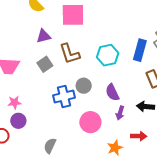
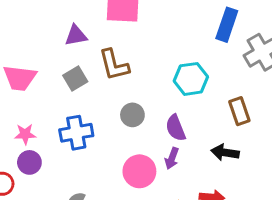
blue rectangle: (140, 50) -> (227, 25), moved
cyan hexagon: (108, 55) -> (191, 79), moved
blue cross: (64, 97) -> (76, 133), moved
purple arrow: (120, 113) -> (172, 158), moved

